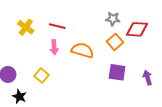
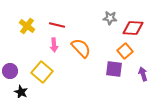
orange square: (115, 42) -> (125, 51), moved
orange semicircle: (82, 50) -> (81, 48), turned 30
yellow square: (41, 76) -> (42, 72), size x1.5

